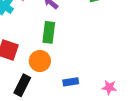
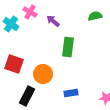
green rectangle: (49, 32) -> (68, 47), moved

